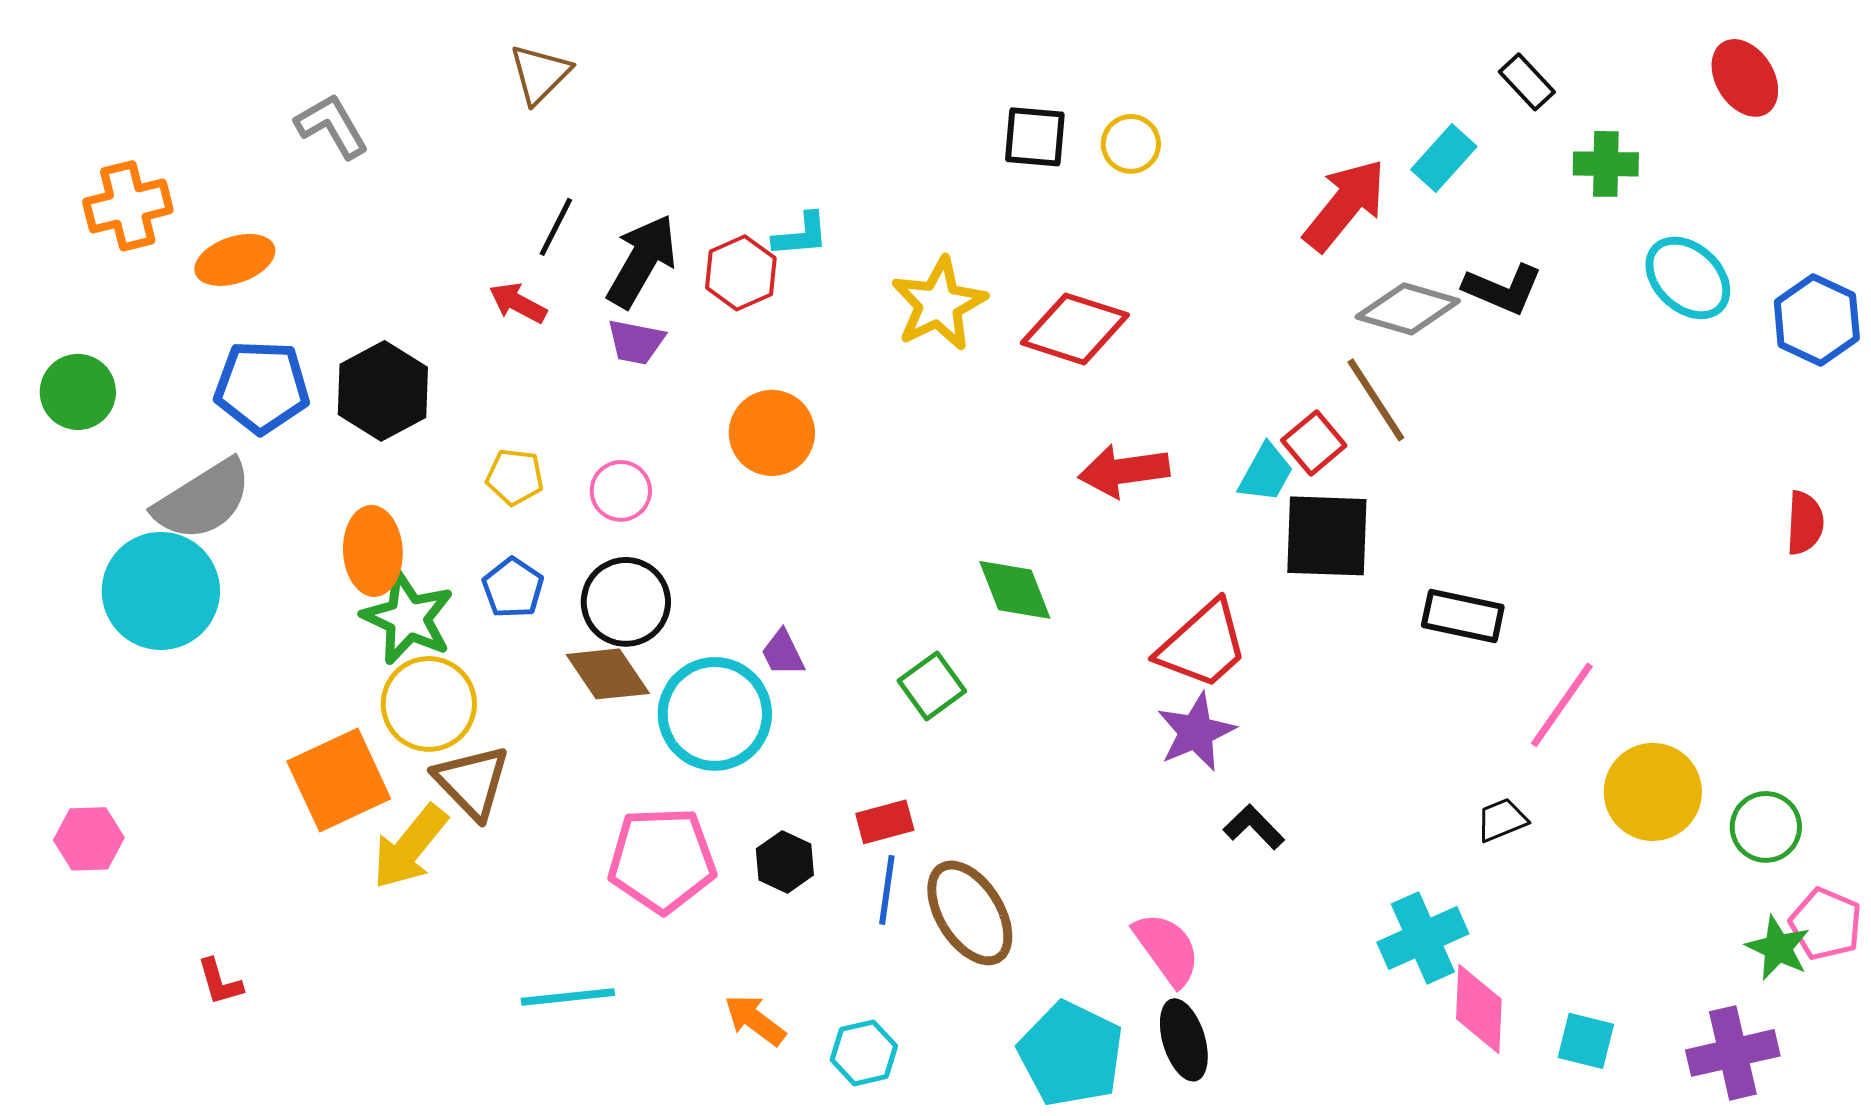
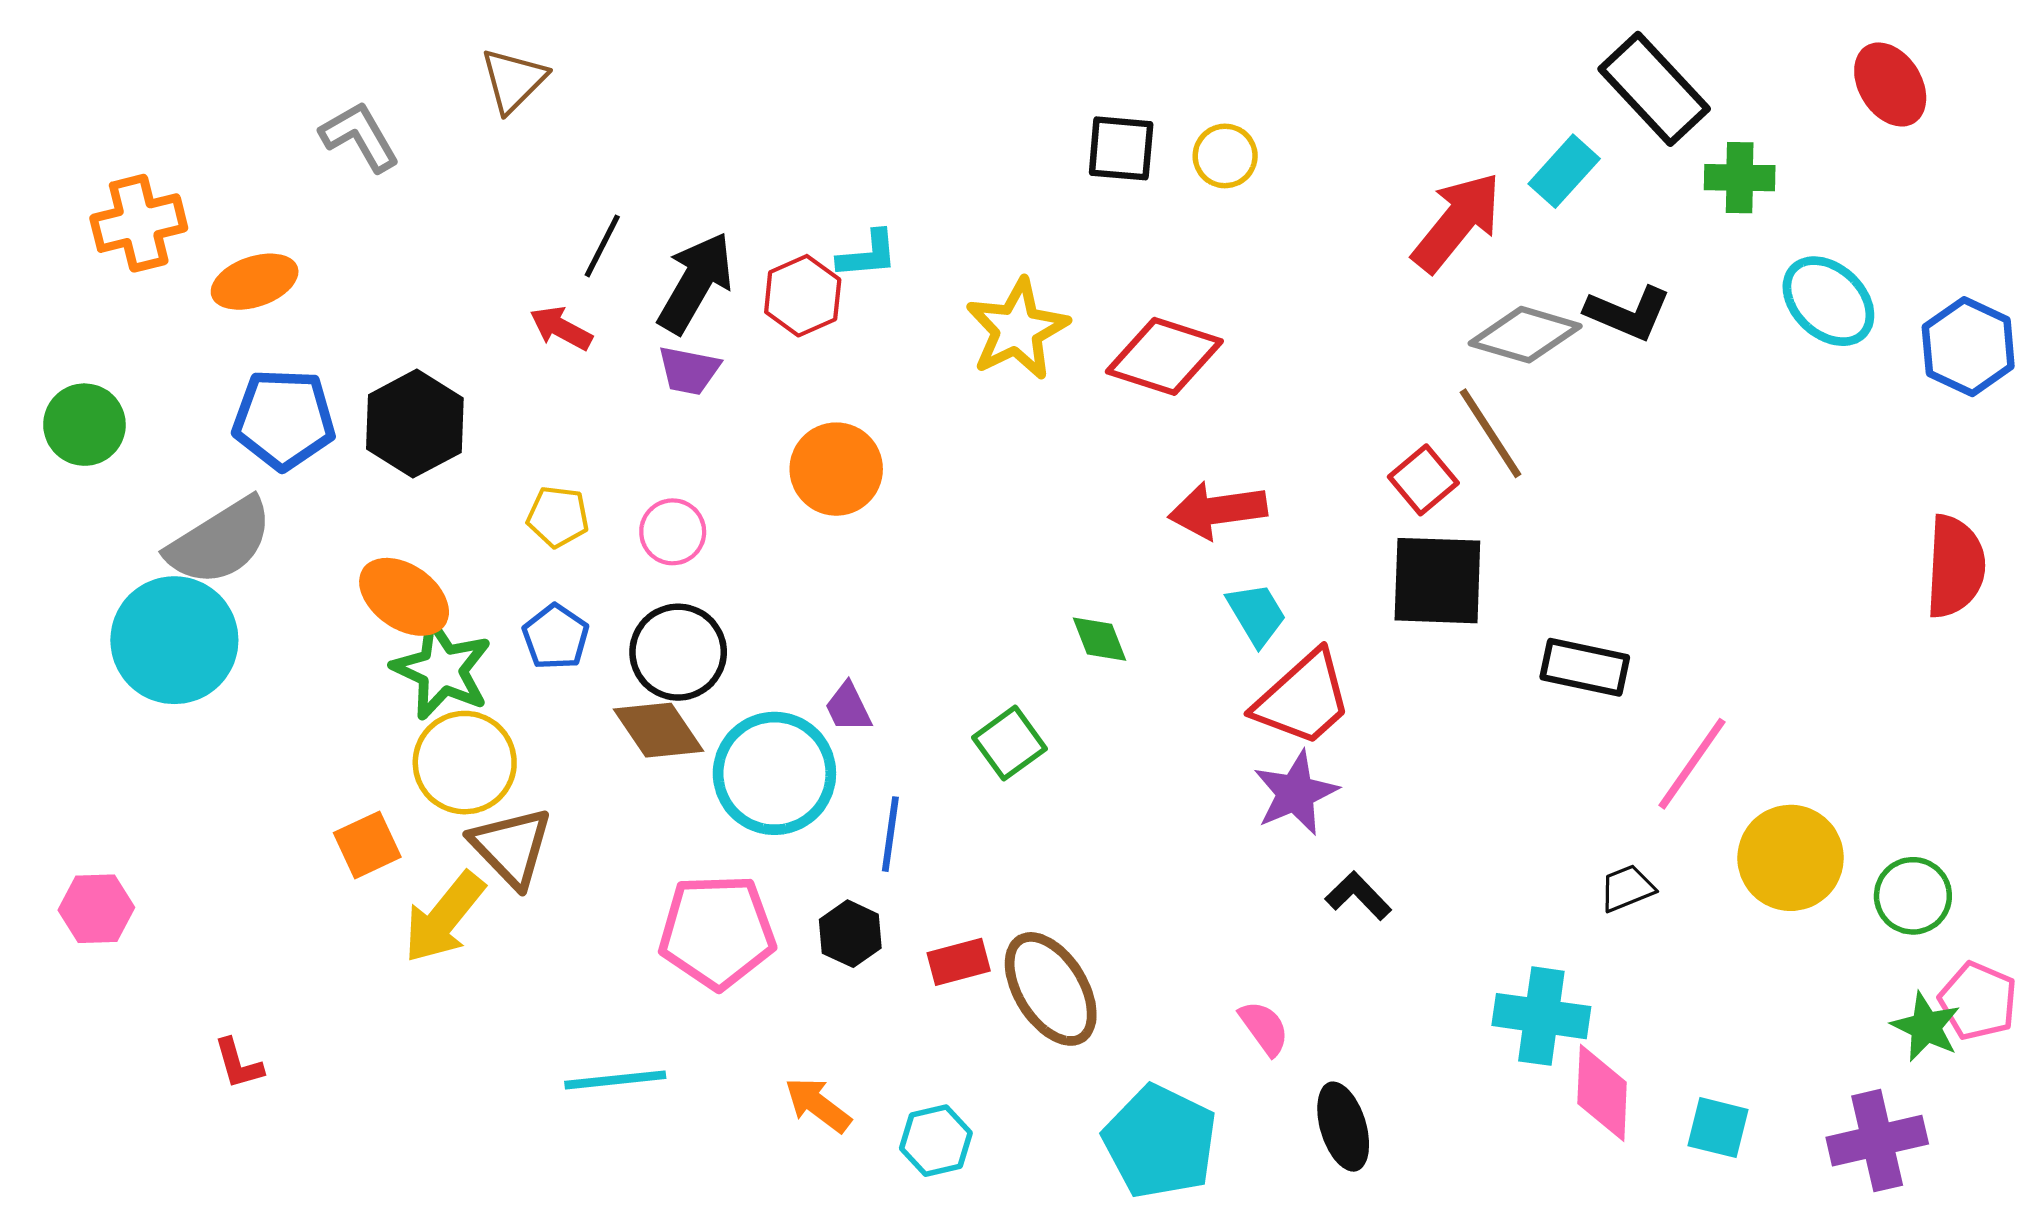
brown triangle: (540, 74) -> (513, 80), moved
black rectangle: (1527, 82) -> (1654, 89), size x1.8
cyan trapezoid: (1266, 473) -> (1257, 614), moved, turned -60
red semicircle: (1805, 523) -> (1955, 567), size x1.5
orange ellipse: (373, 551) -> (404, 597), turned -52
green diamond: (1015, 590) -> (1099, 639), size x0.7
orange square: (339, 780) -> (367, 845), size x0.6
red rectangle: (885, 822) -> (959, 962), moved
blue line: (887, 890) -> (890, 834), moved
cyan cross: (1423, 938) -> (1541, 1016), turned 32
pink semicircle: (1167, 949) -> (1264, 1028), size x0.7
black ellipse: (1184, 1040) -> (1343, 1127), moved

